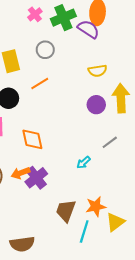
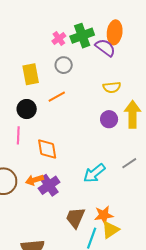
pink cross: (35, 14) -> (59, 39), moved
gray line: (110, 142) -> (129, 163), moved
cyan arrow: (84, 163) -> (94, 173), size x1.6
yellow triangle: (115, 222) -> (110, 230), moved

